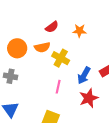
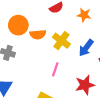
orange semicircle: (42, 47) -> (38, 34), moved
blue arrow: (84, 75) -> (86, 48), moved

